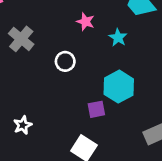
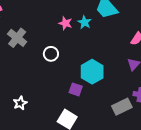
cyan star: (118, 38) -> (85, 22), moved
purple square: (96, 109) -> (76, 89), turned 32

